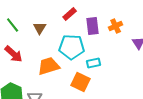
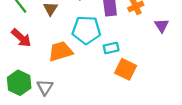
orange square: (81, 82) -> (126, 69), moved

